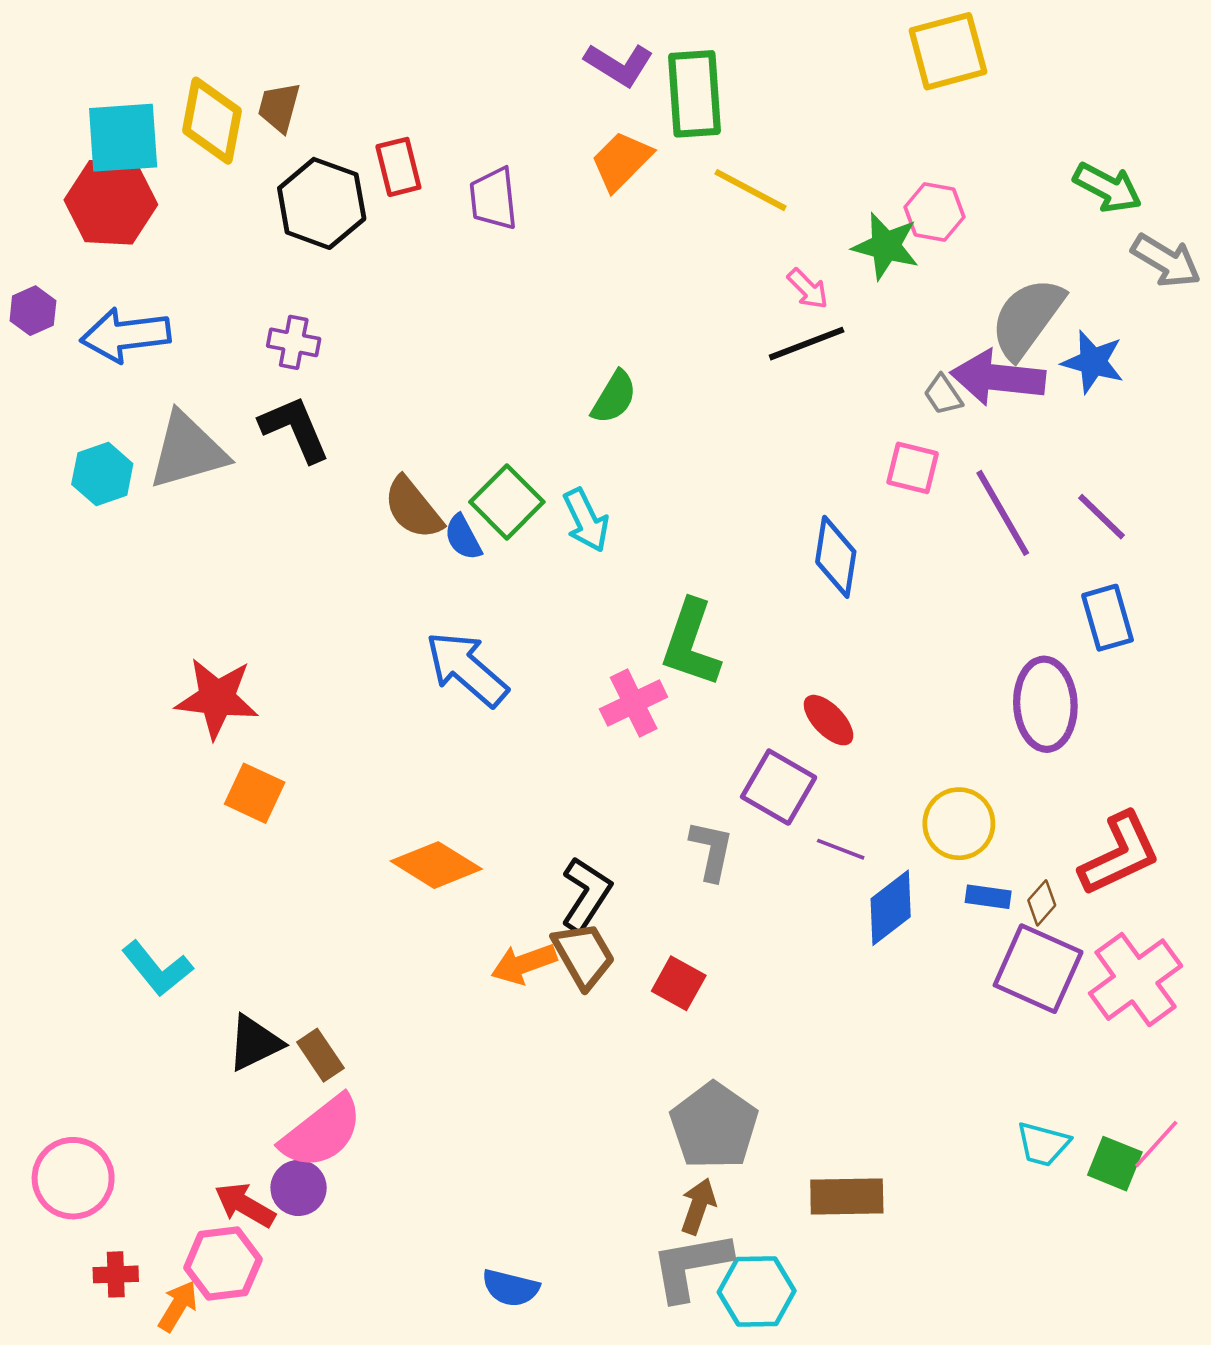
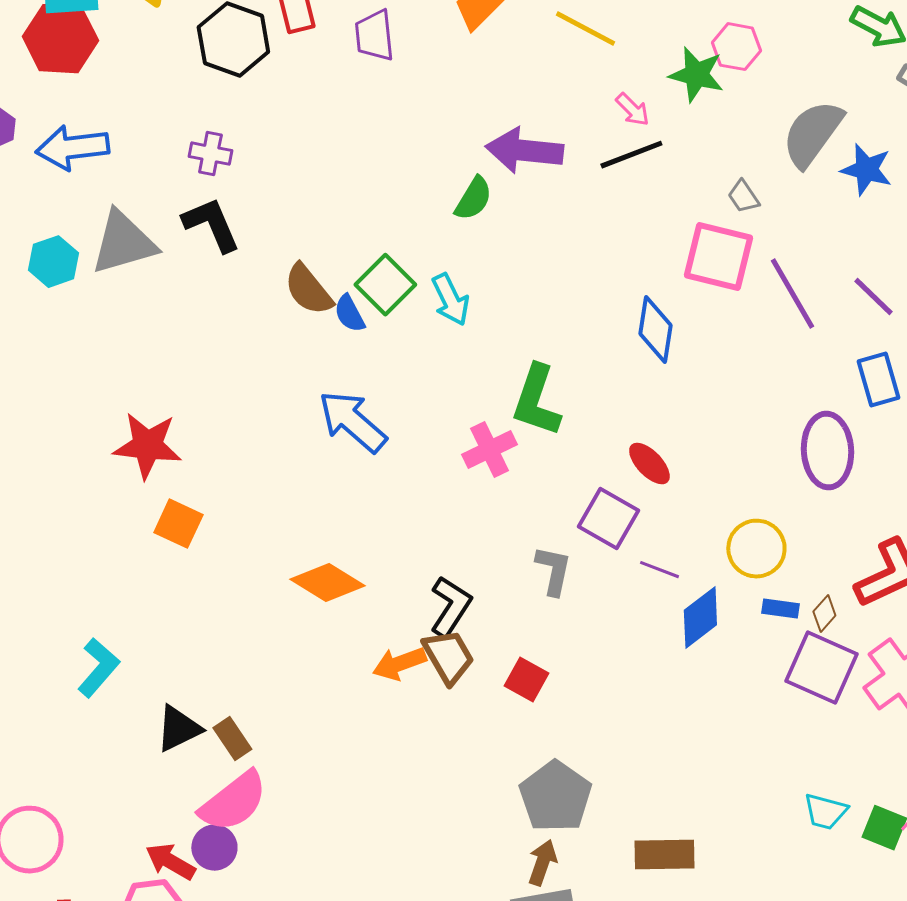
purple arrow: (998, 378) -> (524, 151), moved
pink square: (913, 468) -> (718, 257), size x1.6
cyan L-shape: (157, 969) -> (98, 668), turned -100

